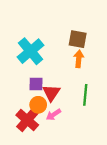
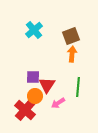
brown square: (78, 39) -> (71, 36), turned -30
cyan cross: (31, 51) -> (34, 30), moved, size x0.7
pink arrow: (54, 115) -> (58, 103), moved

